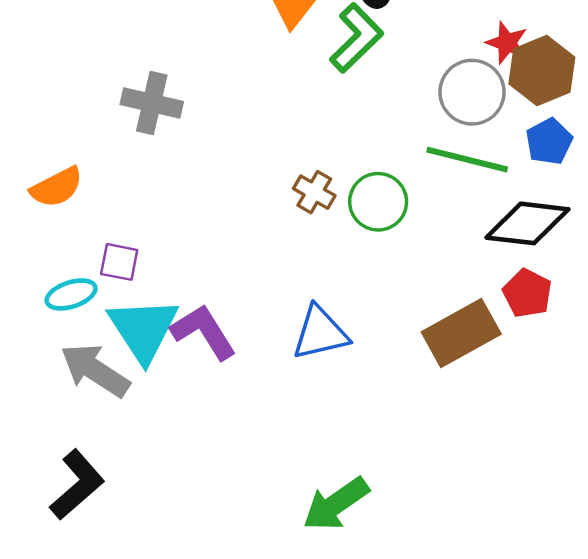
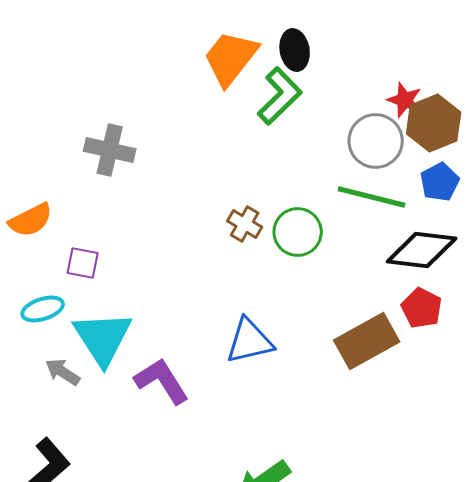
purple square: (119, 262) -> (83, 263), moved
purple L-shape: (203, 332) -> (162, 381), moved
gray arrow: (95, 370) -> (63, 372), size x0.6

